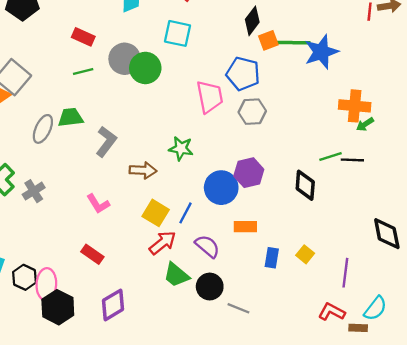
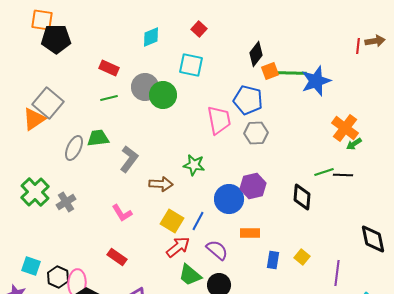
orange cross: (355, 106) -> (345, 128), turned 32

